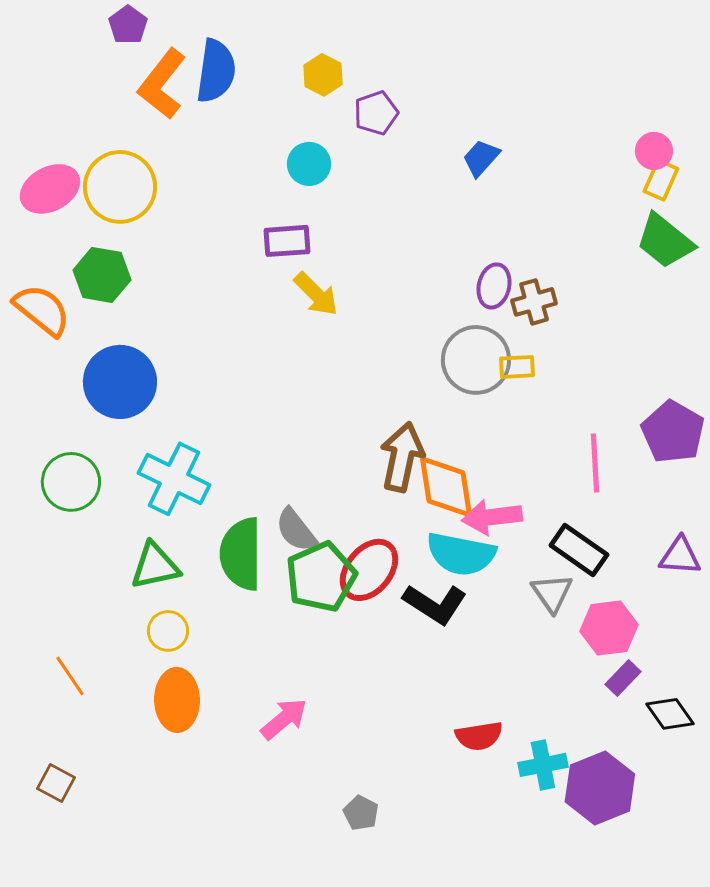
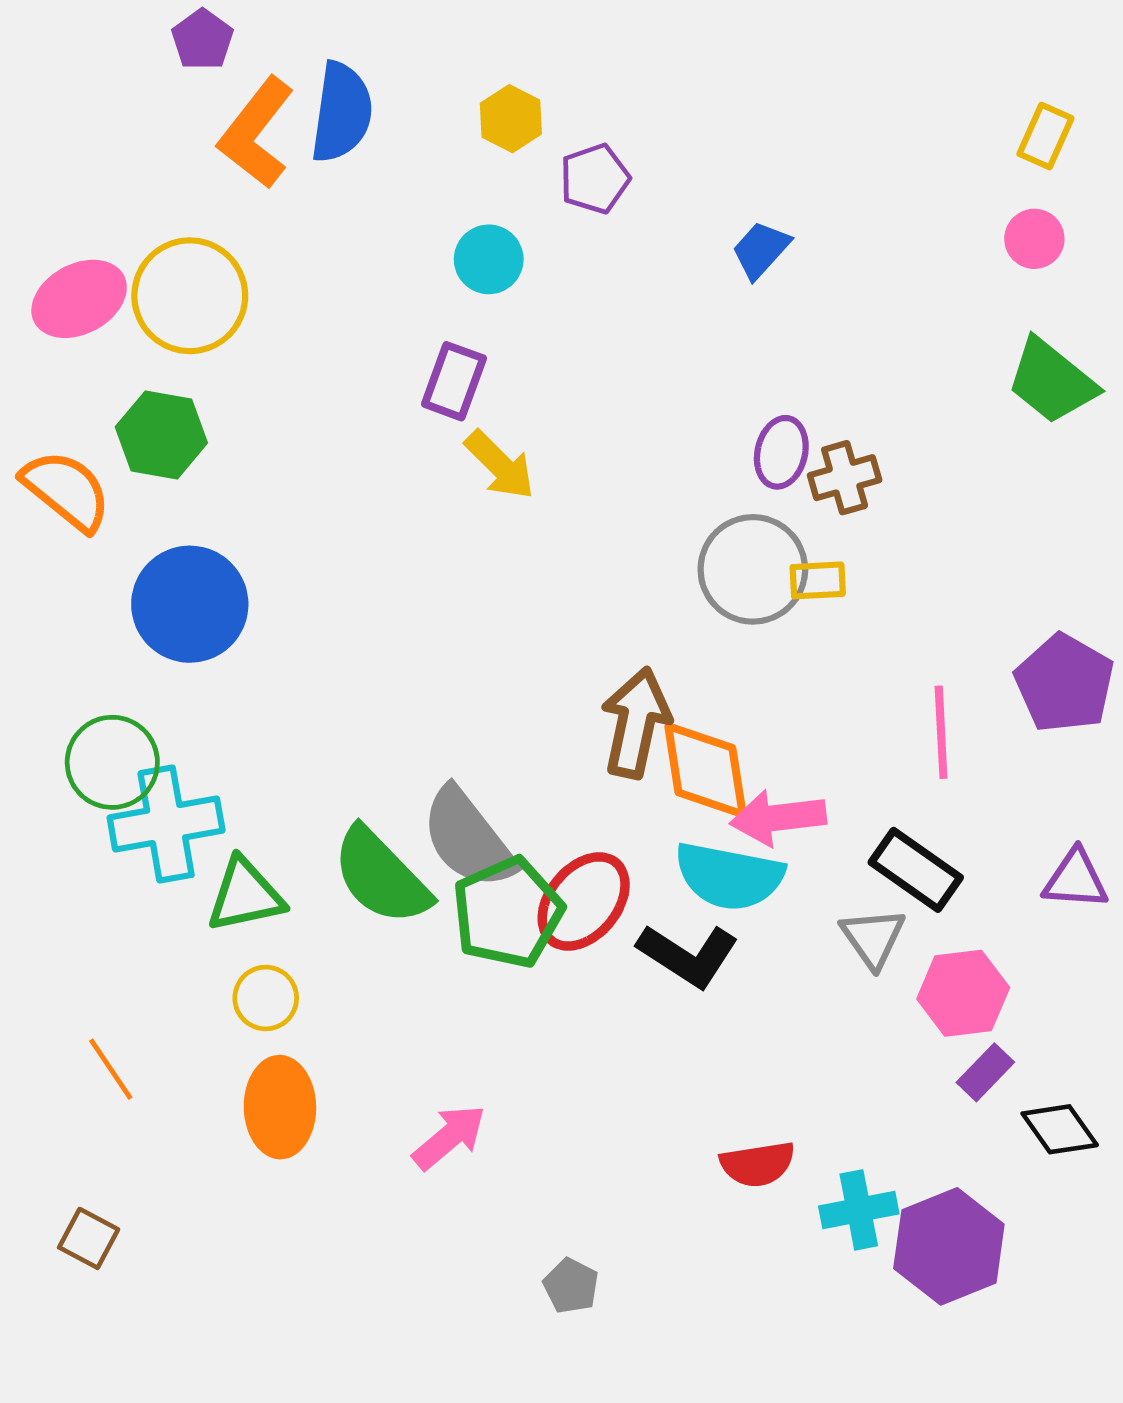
yellow rectangle: (661, 180) -> (1045, 136), moved
purple rectangle: (287, 241) -> (454, 381), turned -66
cyan cross: (174, 479) -> (166, 824), moved, turned -36
gray semicircle: (296, 530) -> (468, 838), size x1.5
green semicircle: (241, 554) -> (381, 876), turned -44

